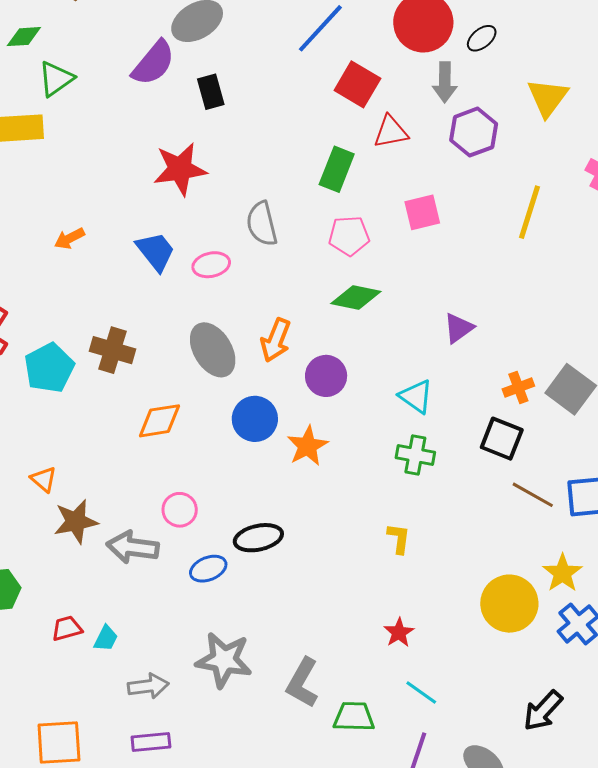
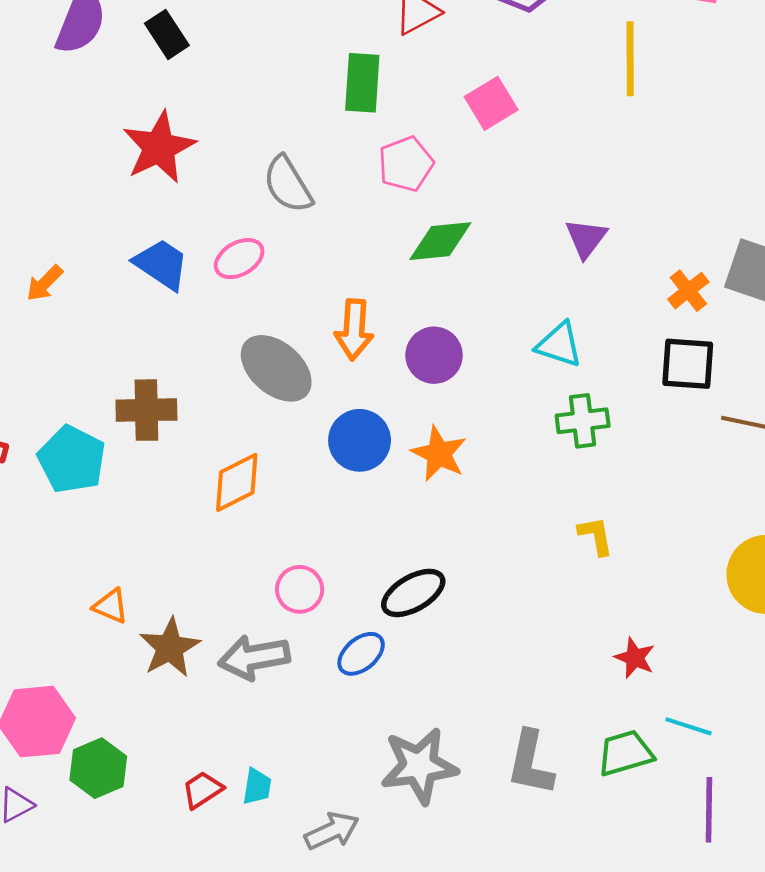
green trapezoid: (354, 717) -> (625, 753), moved

